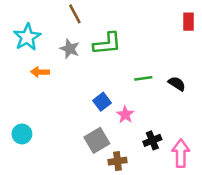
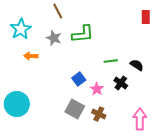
cyan circle: (22, 134) -> (17, 104), size x1.6
gray square: (97, 140) -> (75, 109), turned -30
black cross: (152, 140) -> (121, 83), moved, turned -32
brown cross: (117, 161) -> (99, 114), moved, turned 32

